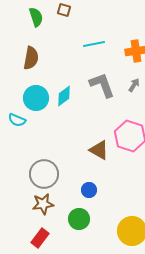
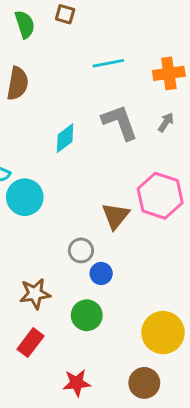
cyan circle: (36, 98) -> (25, 197), moved
brown triangle: (99, 150) -> (116, 216), turned 40
gray circle: (44, 174) -> (81, 250), moved, size x0.6

